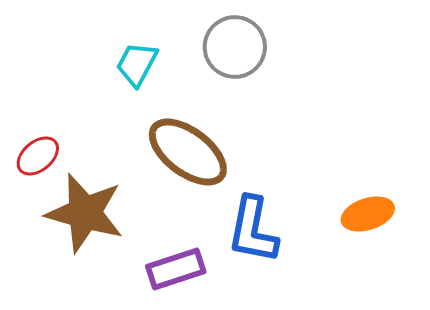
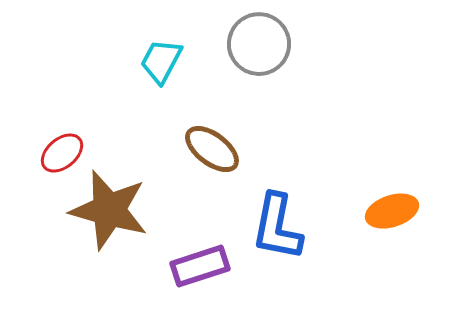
brown ellipse: (188, 152) -> (212, 149), size x0.7

